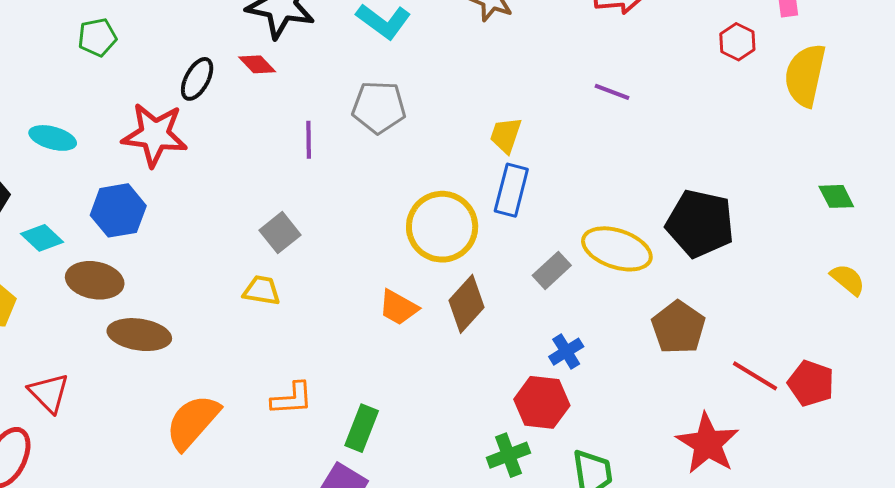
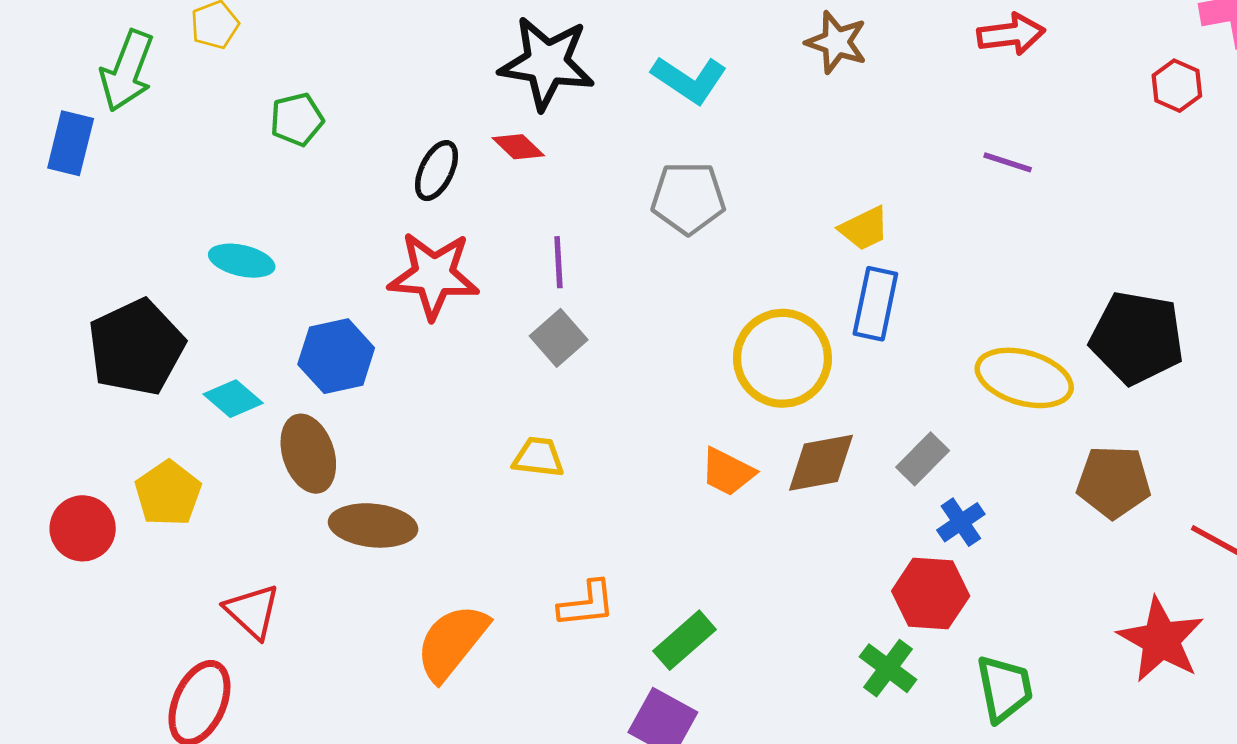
red star: (155, 135) -> (434, 275), moved
yellow trapezoid: (506, 135) -> (864, 228), turned -132
purple line: (309, 140) -> (558, 262), moved
gray square: (280, 233) -> (559, 338), moved
gray rectangle: (552, 270) -> (923, 459), moved
brown ellipse: (95, 280) -> (308, 454), turned 64
brown diamond: (467, 304) -> (821, 463), turned 40
brown pentagon: (678, 327) -> (1114, 482), turned -30
green rectangle: (362, 428) -> (685, 640), turned 30
green cross: (508, 455) -> (888, 668), turned -30

